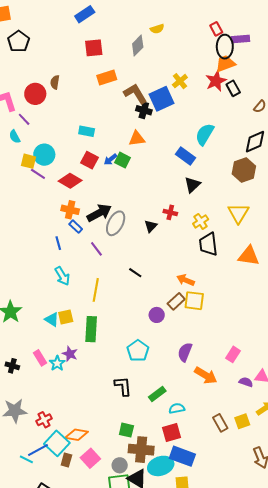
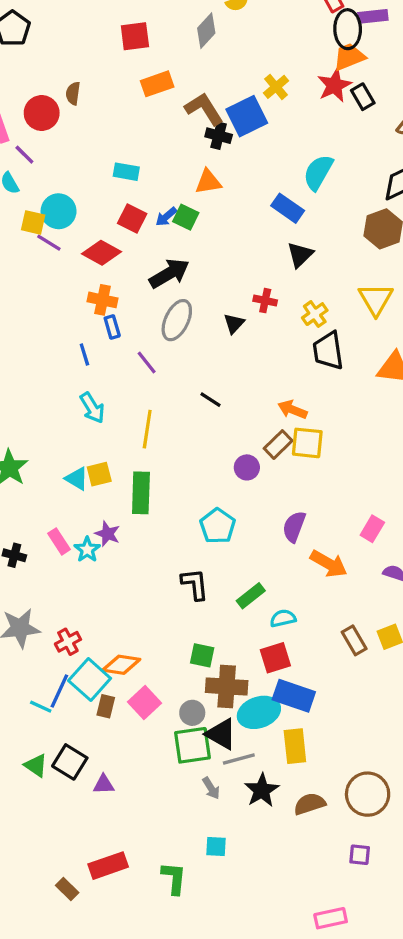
black arrow: (99, 213) -> (169, 273), moved
blue rectangle: (76, 227) -> (112, 327), turned 32
blue line: (38, 450) -> (59, 691), turned -35

